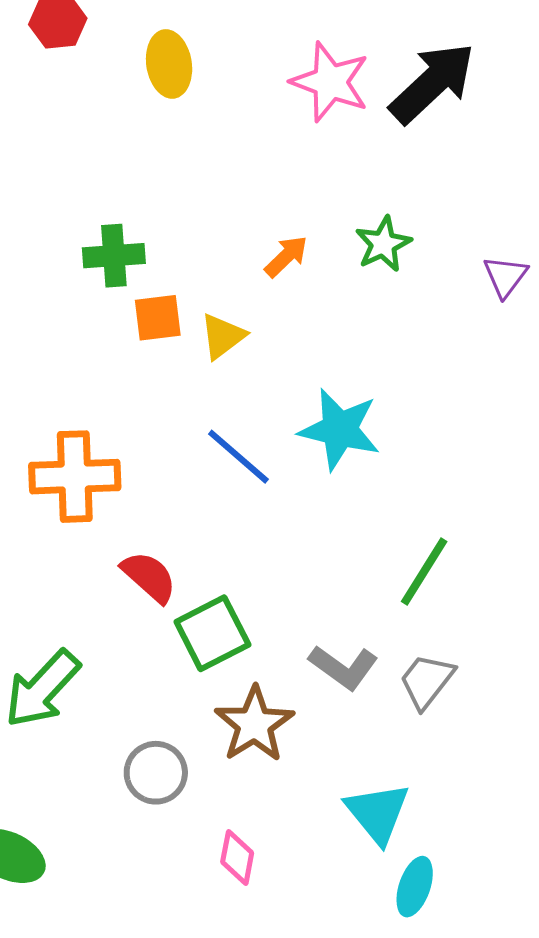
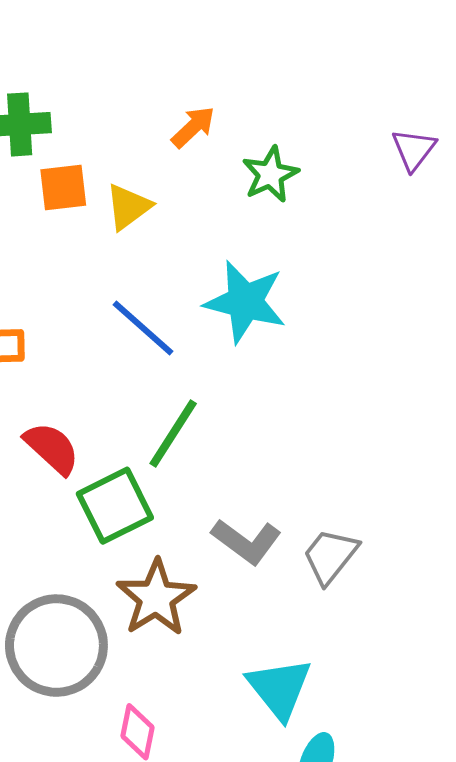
green star: (383, 244) -> (270, 174), moved
green line: (424, 572) -> (173, 433), moved
gray circle: (156, 773) -> (56, 646), size x1.6

